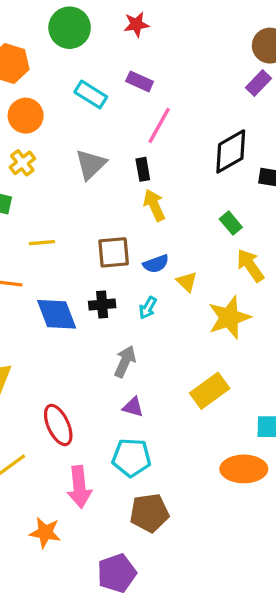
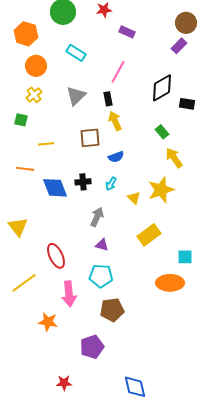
purple rectangle: (140, 81) -> (127, 32), moved
brown square: (114, 252) -> (90, 138), moved
yellow triangle: (187, 282) -> (134, 198), moved

